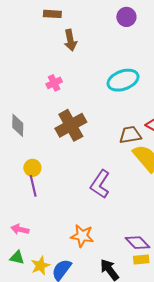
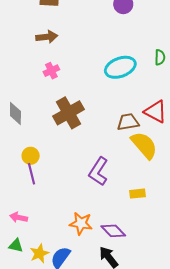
brown arrow: (70, 40) -> (47, 37), moved, turned -85
purple diamond: (138, 243) -> (113, 231), moved
yellow rectangle: (141, 260) -> (138, 194), moved

